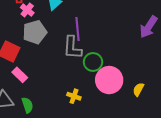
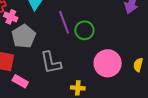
gray L-shape: (72, 48) -> (51, 63), moved
green circle: (93, 62) -> (84, 30), moved

